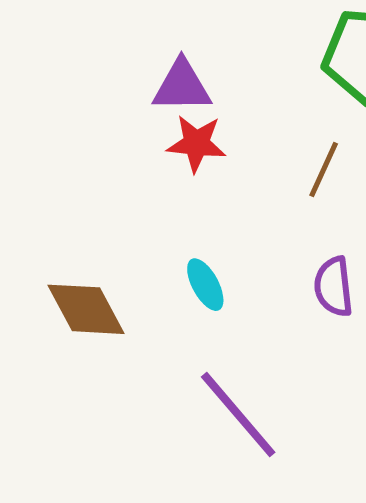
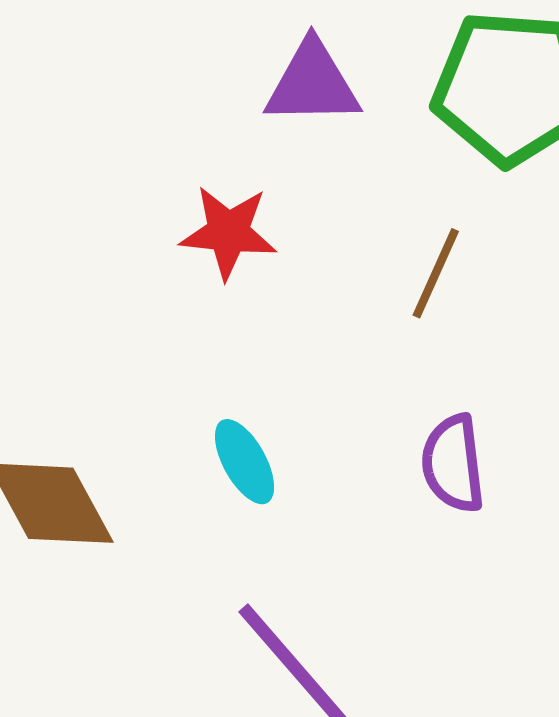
purple triangle: (182, 86) -> (312, 83), moved

